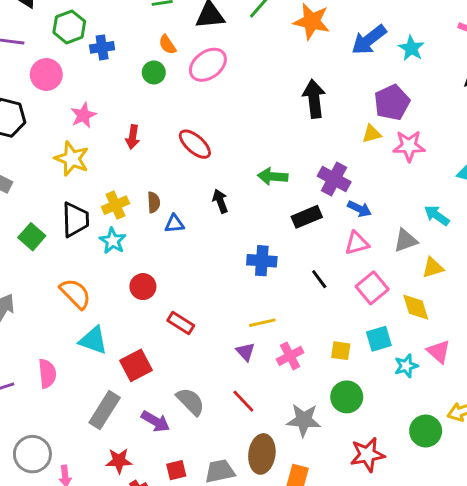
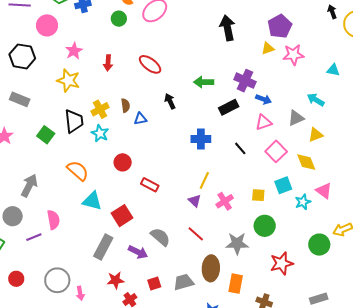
yellow line: (262, 323) -> (204, 180), turned -48
pink semicircle: (47, 374) -> (53, 220), moved

